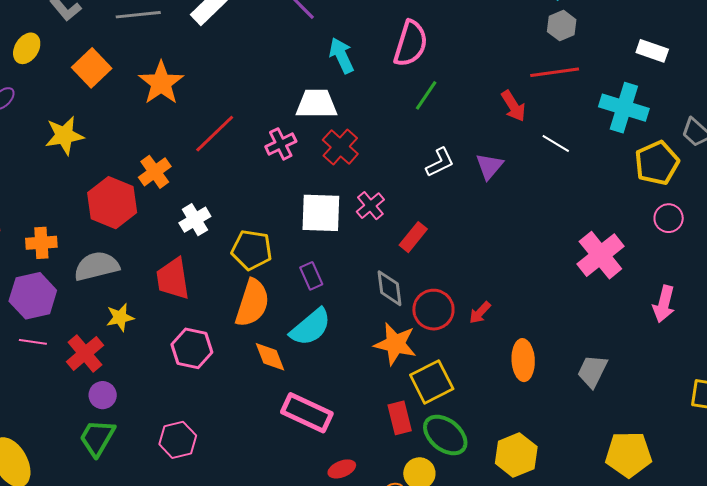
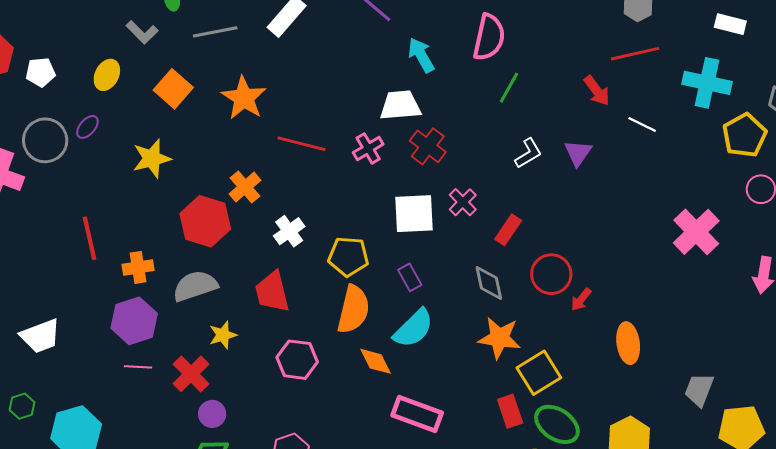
red line: (215, 134) -> (301, 144), turned 63
red circle: (433, 310) -> (551, 274), moved
gray trapezoid: (592, 371) -> (699, 390), moved

